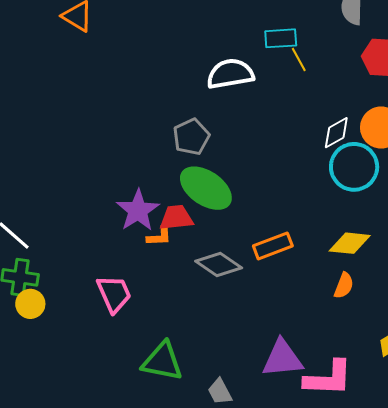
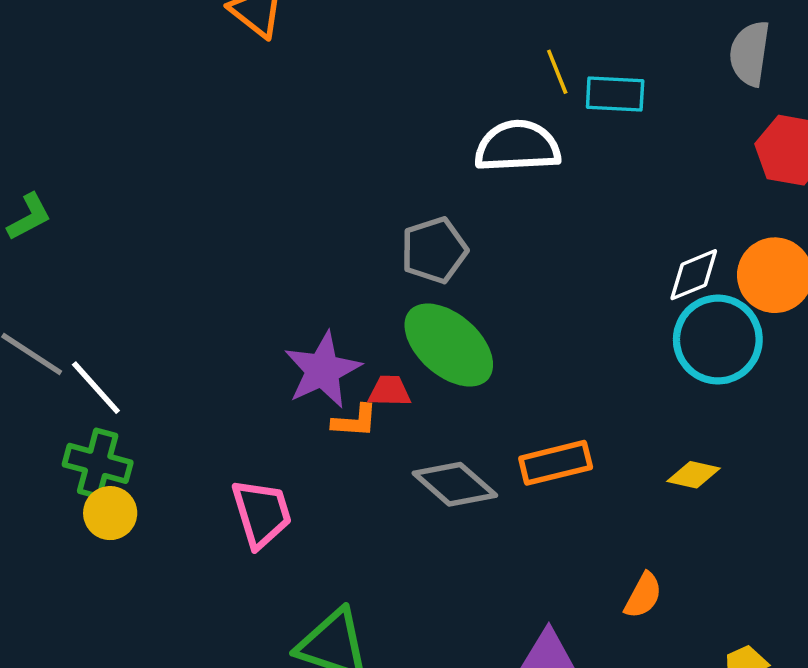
yellow line: (299, 59) -> (557, 72), moved
red trapezoid: (176, 218) -> (390, 391), size x0.7
yellow diamond: (350, 243) -> (693, 475), size x0.7
orange semicircle: (344, 286) -> (643, 595), moved

